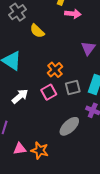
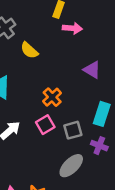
purple triangle: (88, 48) -> (92, 70), turned -35
gray square: (73, 87) -> (73, 130), moved

